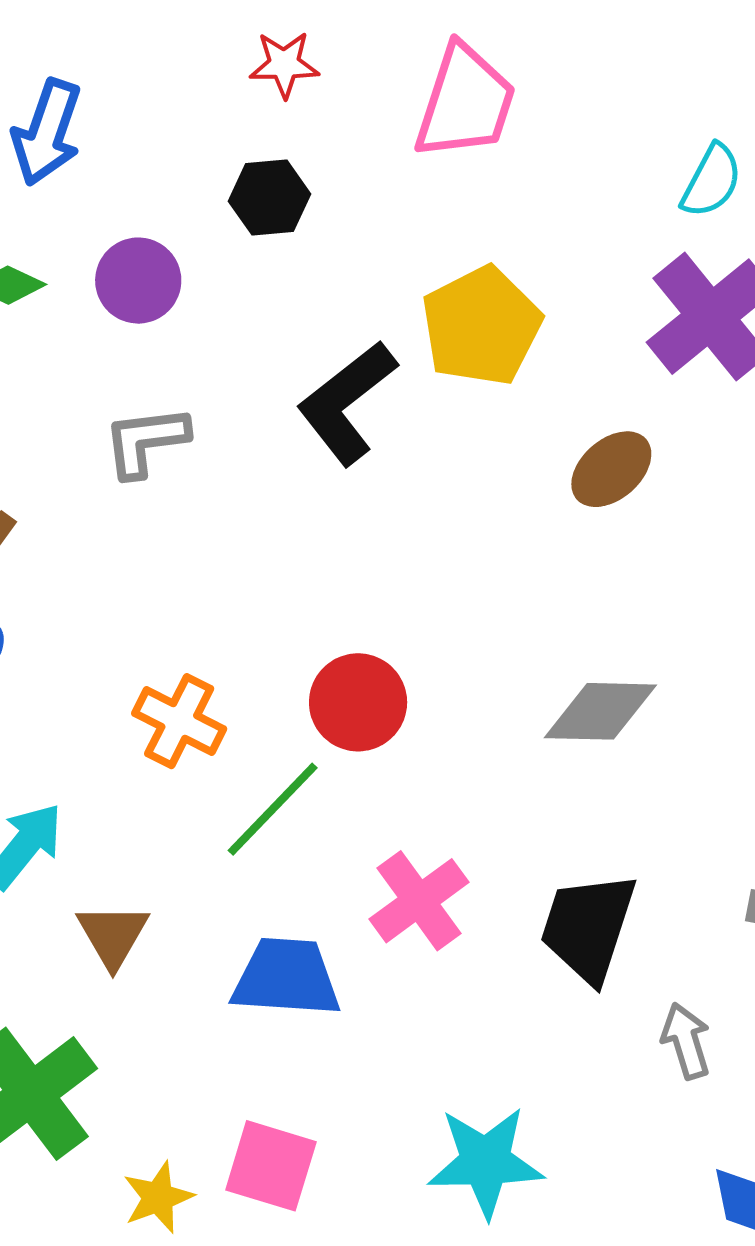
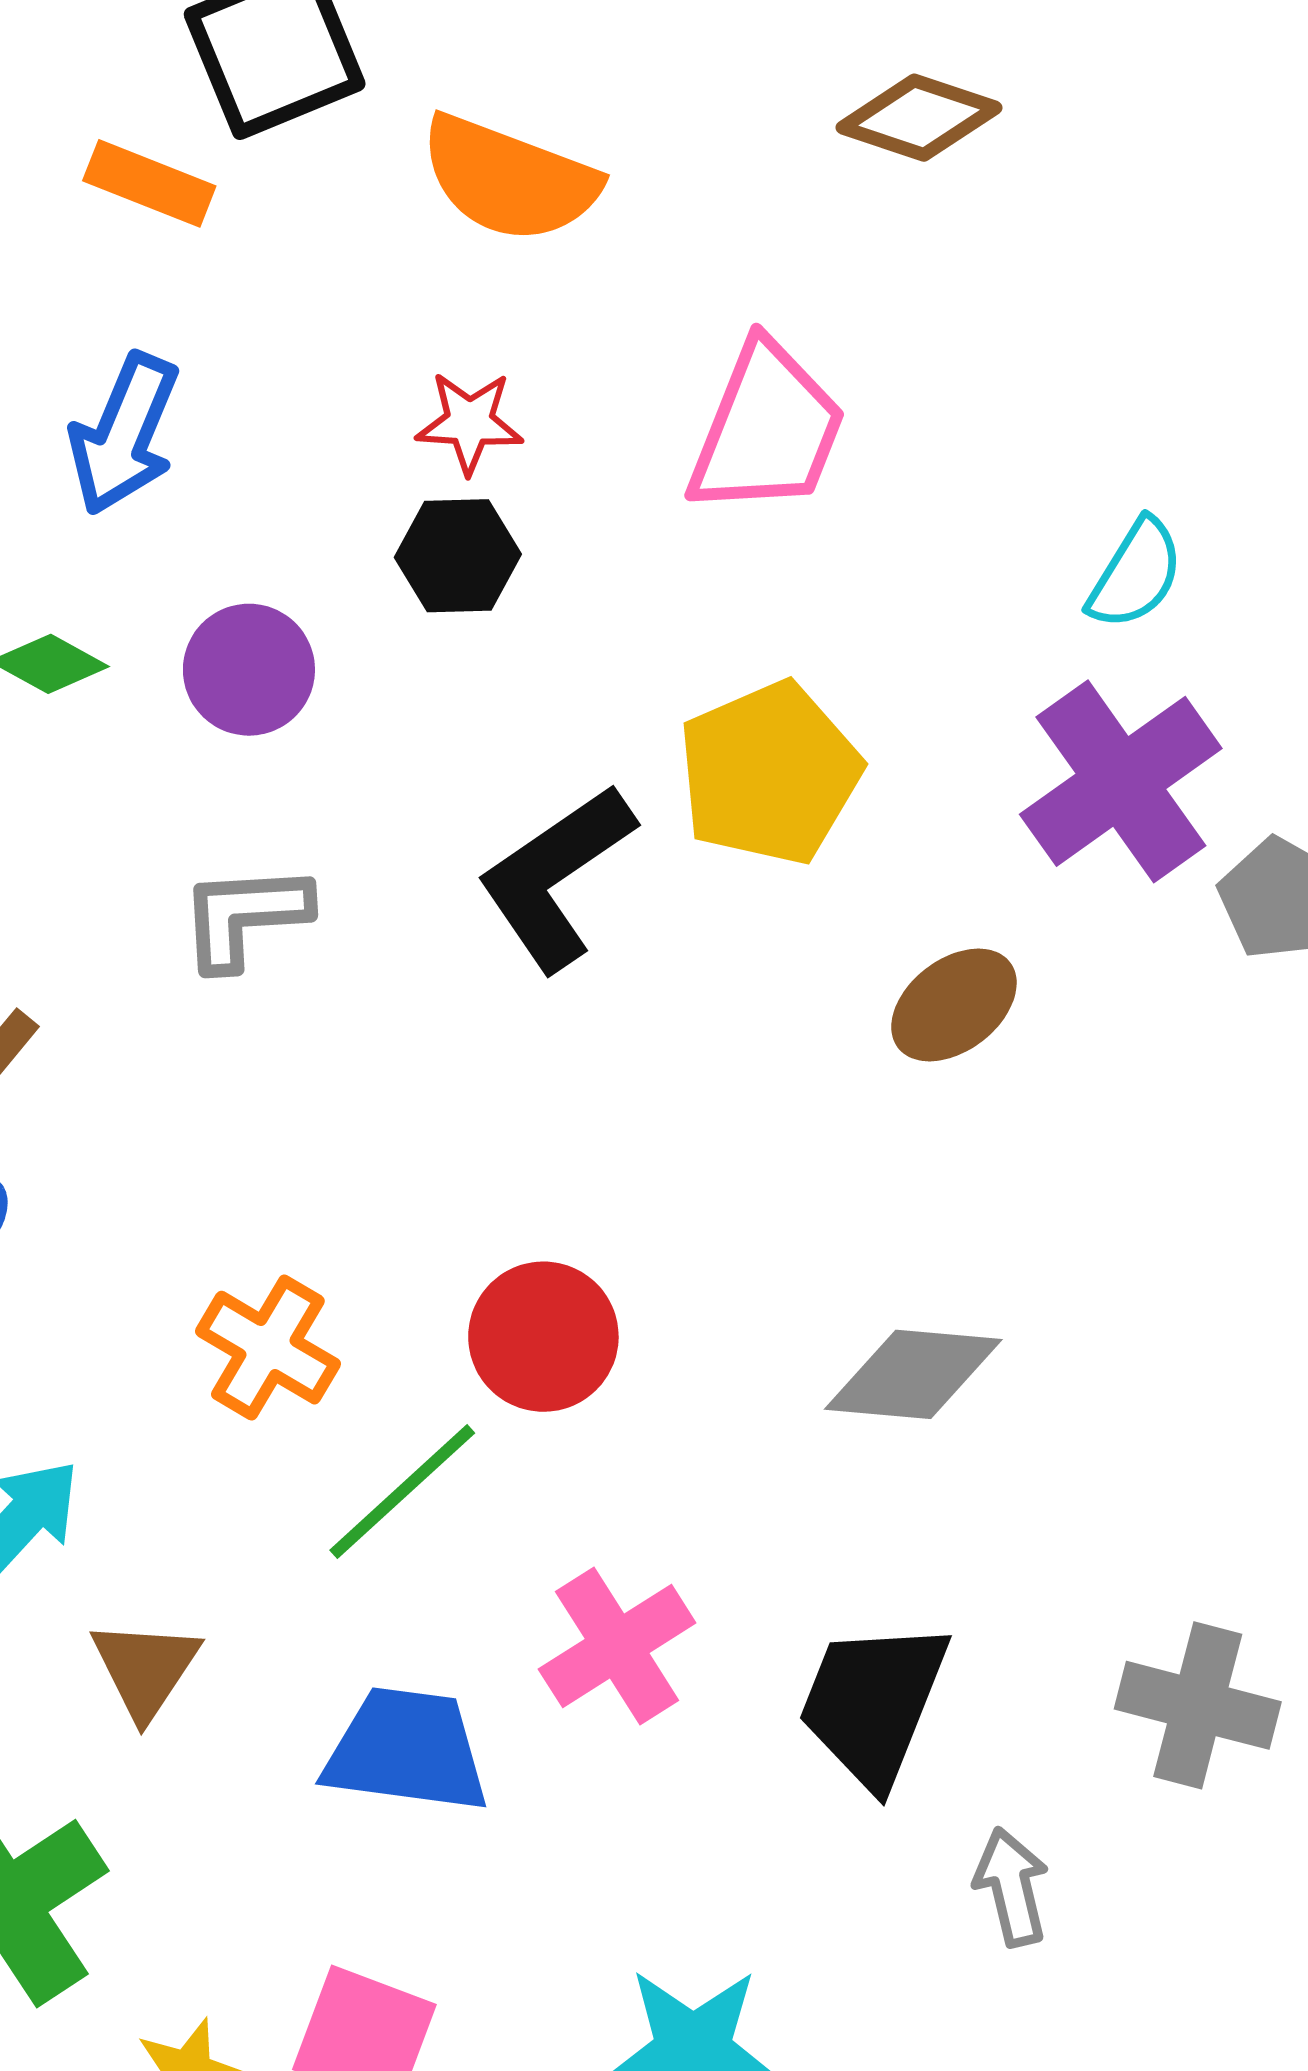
red star: (284, 64) -> (470, 422), moved

